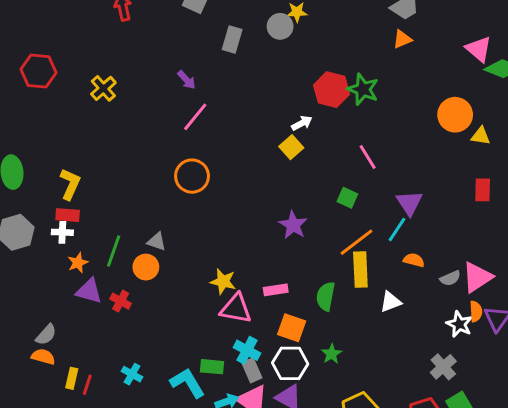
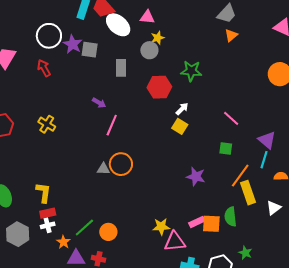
green star: (363, 89) -> (191, 71), moved
red hexagon: (332, 90) -> (159, 87), moved
gray triangle: (157, 242) -> (103, 169), moved
green line: (114, 251) -> (84, 228), turned 45
orange square: (292, 328) -> (211, 224), moved

